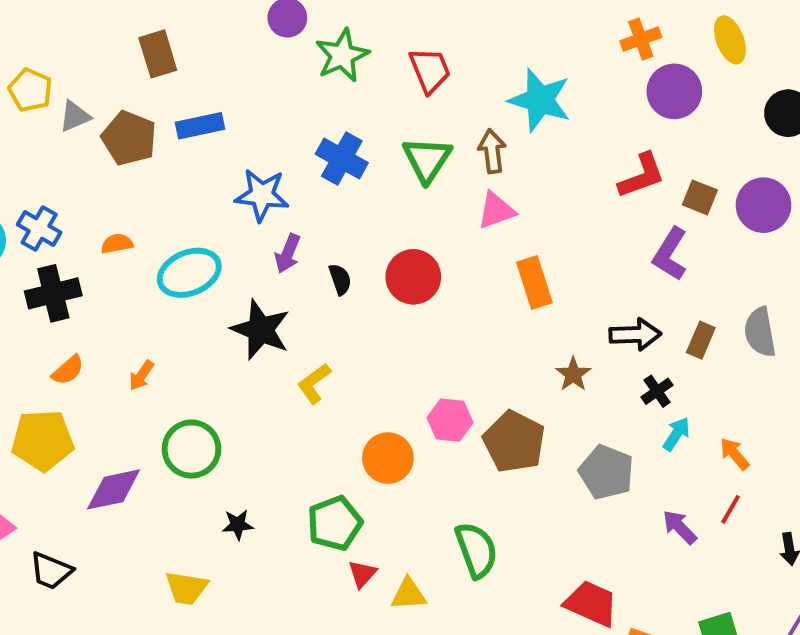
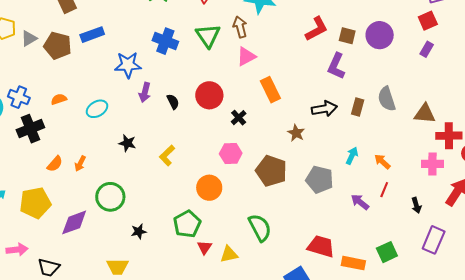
cyan ellipse: (189, 273) -> (97, 109), size x0.7
black star: (261, 330) -> (127, 143), moved, size x0.6
orange semicircle: (68, 370) -> (55, 164), moved
black cross: (657, 391) -> (239, 118), moved
pink hexagon: (450, 420) -> (231, 153), moved

